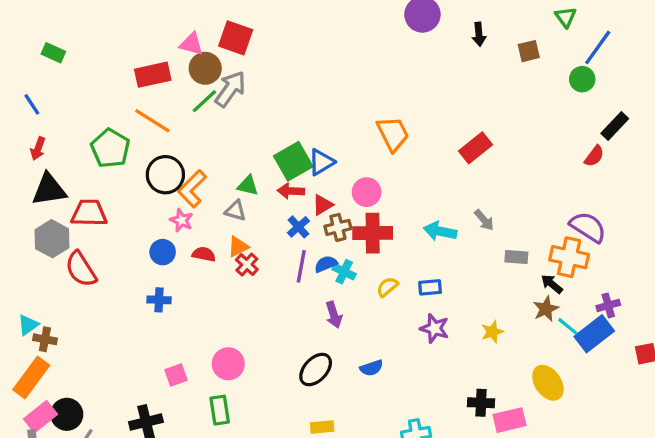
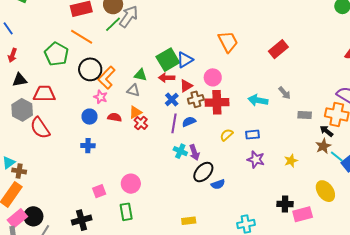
black triangle: (49, 189) -> (20, 80), size x0.7
cyan cross: (344, 272) -> (180, 151), moved
black ellipse: (316, 370) -> (203, 172), moved

